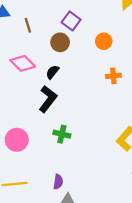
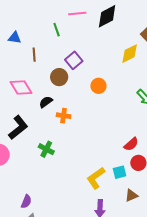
orange cross: (113, 76) -> (64, 116), moved
black L-shape: (48, 99) -> (18, 127), moved
green cross: (62, 134) -> (46, 149), moved

